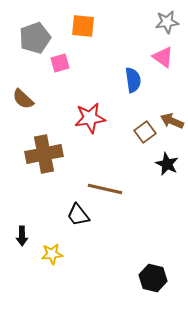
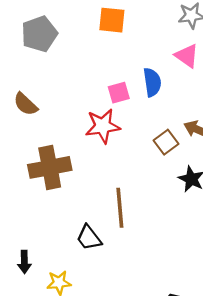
orange square: (83, 26) -> (112, 20), moved
pink square: (60, 63) -> (119, 93), moved
brown line: (105, 189) -> (120, 208), turned 72

